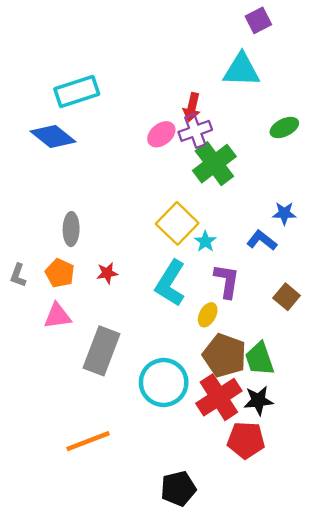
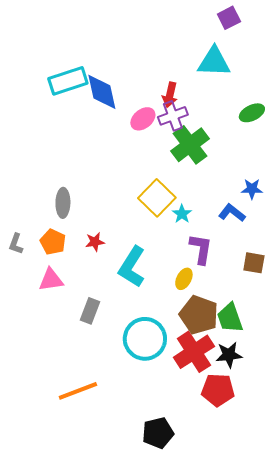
blue diamond: (53, 137) -> (102, 92), moved, turned 39
cyan L-shape: (170, 283) -> (132, 267), moved
brown square: (287, 297) -> (254, 263), turned -30
gray rectangle: (102, 351) -> (90, 311), size x0.6

